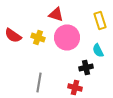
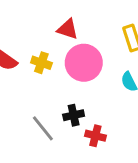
black cross: (86, 68) -> (74, 115), moved
gray line: (39, 82) -> (43, 128), turned -48

